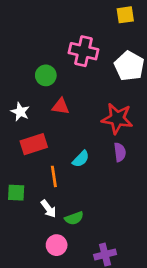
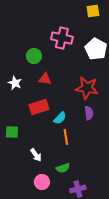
red rectangle: (34, 144) -> (39, 107), moved
orange line: (54, 176) -> (66, 137), moved
green square: (16, 193) -> (12, 132), moved
green semicircle: (74, 218) -> (63, 168), moved

